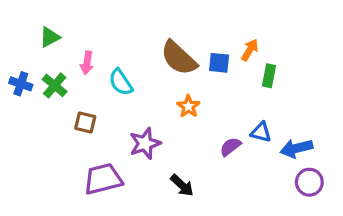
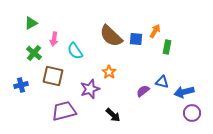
blue cross: (21, 84) -> (21, 85), moved, turned -32
orange star: (188, 106) -> (109, 72), moved
brown square: (85, 123) -> (53, 76), size x1.5

